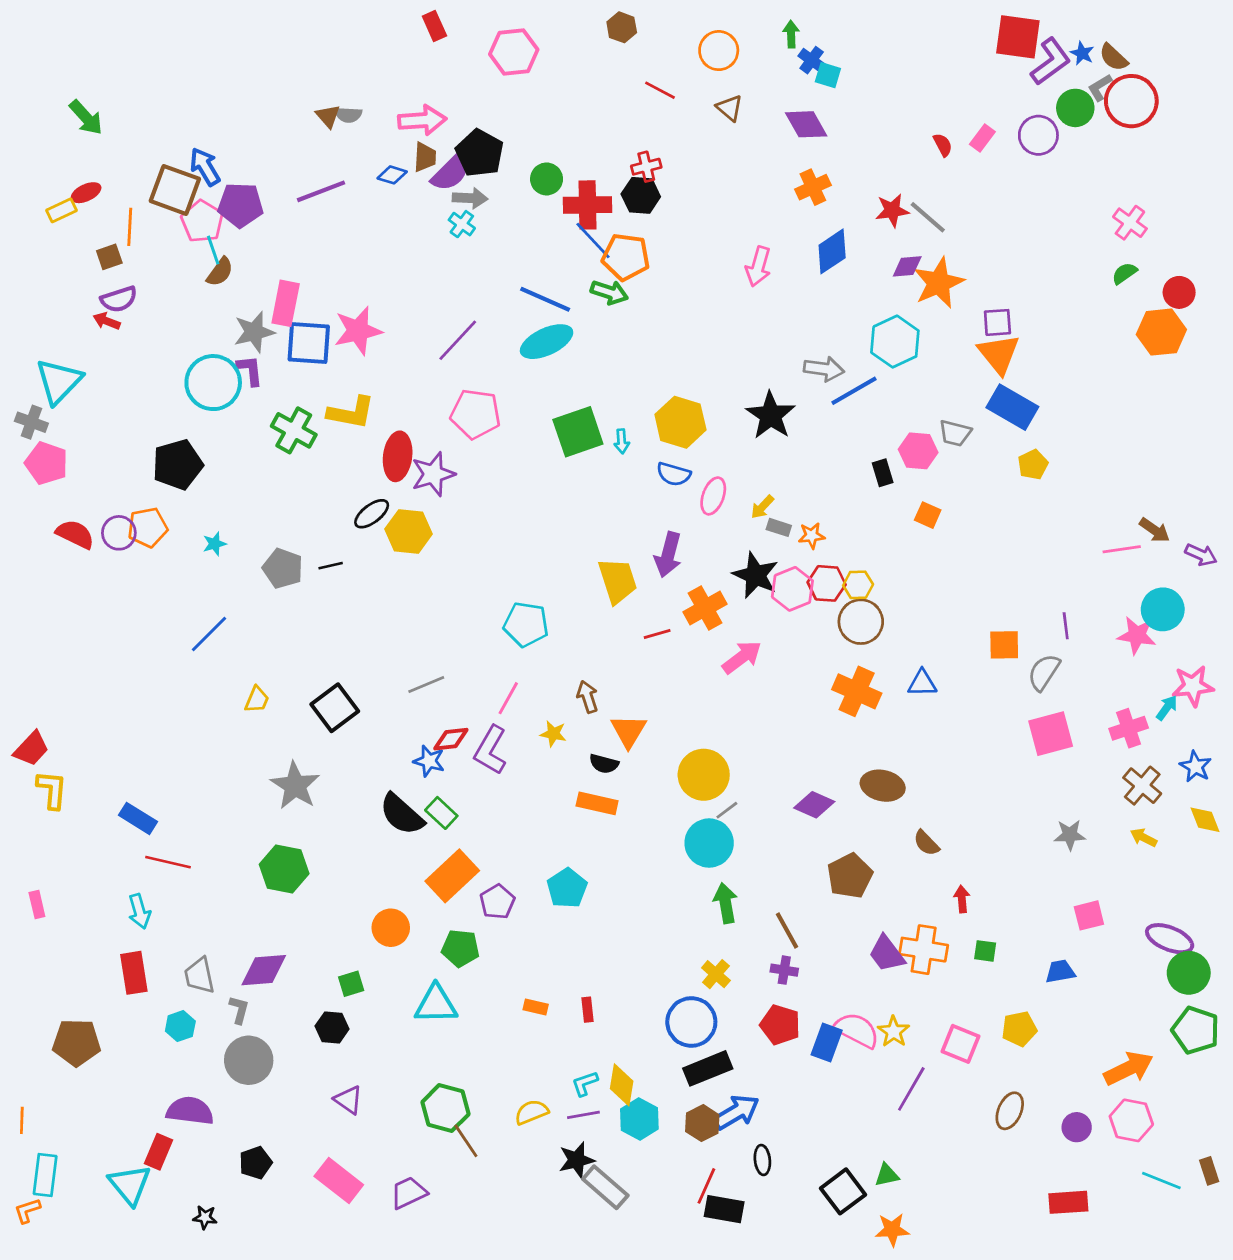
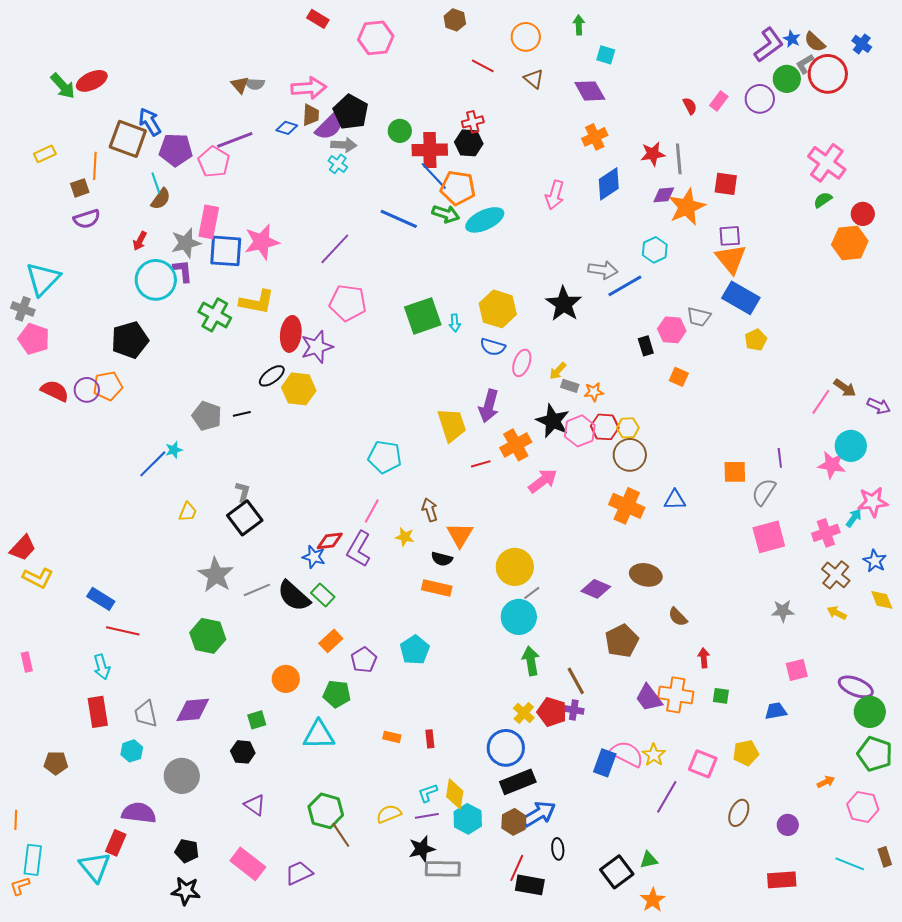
red rectangle: (434, 26) -> (318, 19), turned -35
red square: (1018, 37) -> (726, 184), moved, size x0.7
blue cross: (812, 60) -> (862, 44), moved
red ellipse: (86, 193) -> (92, 81), moved, size x1.4
gray line: (928, 217) -> (679, 159), turned 44
pink pentagon: (202, 221) -> (214, 162), moved
pink cross: (1130, 223) -> (827, 163), size x1.5
red arrow: (107, 321) -> (140, 241), moved, turned -84
cyan ellipse: (547, 342) -> (485, 220), moved
cyan hexagon: (895, 342) -> (655, 250), size x0.7
cyan star: (215, 544) -> (174, 450), moved
pink line: (1122, 549) -> (821, 402), turned -48
gray line: (426, 685) -> (257, 590), moved
yellow L-shape: (52, 790) -> (38, 578), turned 112
orange rectangle: (452, 876) -> (331, 641), size x0.6
gray L-shape: (239, 1010) -> (243, 492), moved
red pentagon: (780, 1025) -> (552, 712), moved
brown pentagon: (77, 1042) -> (56, 763), size x0.7
orange arrow: (1129, 1068) -> (826, 782), size x0.5
pink hexagon: (1131, 1120) -> (863, 807), moved
black pentagon: (255, 1163) -> (187, 851), turned 30
gray rectangle: (605, 1187) -> (443, 869), turned -40
black star: (205, 1217) -> (186, 891), moved, size x1.6
orange star: (892, 1230) -> (653, 900), turned -30

